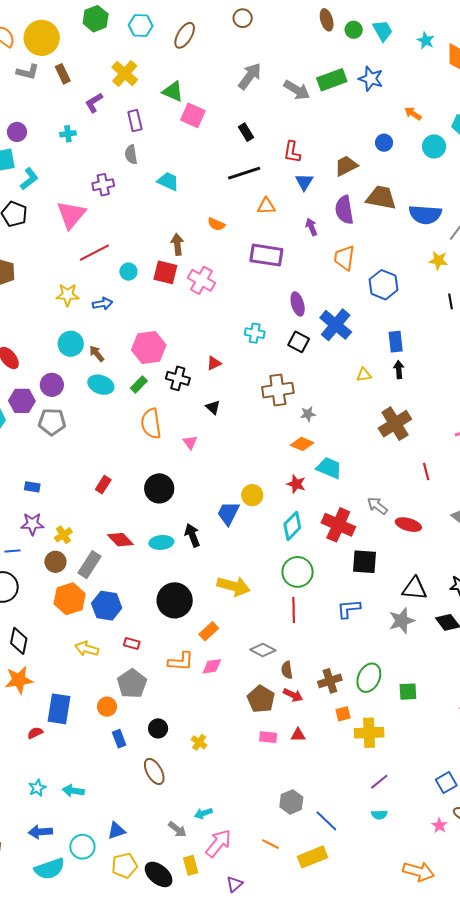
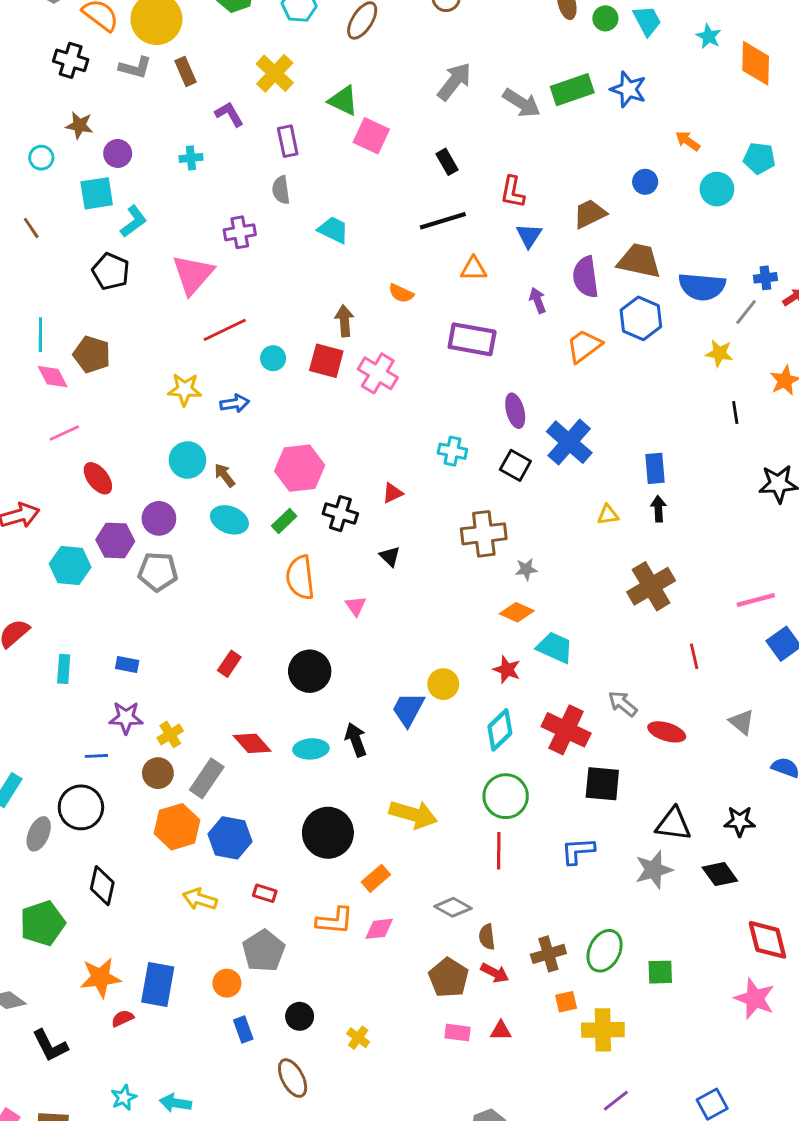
purple L-shape: (94, 103) -> (229, 114), turned 90
orange trapezoid: (344, 258) -> (584, 346), turned 44
blue hexagon: (384, 285) -> (641, 318), moved
orange star: (19, 680) -> (100, 978), moved

